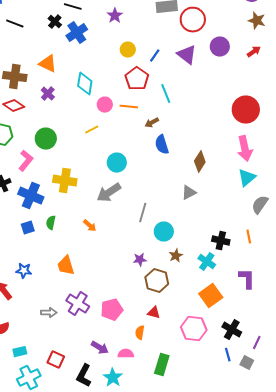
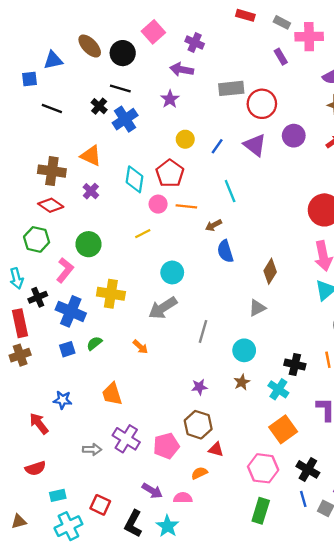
red pentagon: (137, 79) -> (170, 173), moved
green semicircle: (51, 223) -> (94, 343), turned 40
cyan circle: (164, 232) -> (244, 350), moved
brown hexagon: (157, 281) -> (198, 425), moved
orange semicircle: (140, 333) -> (199, 473), turned 56
green rectangle: (162, 365) -> (261, 511), moved

